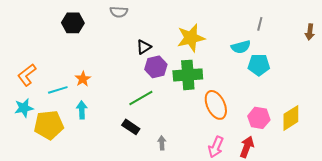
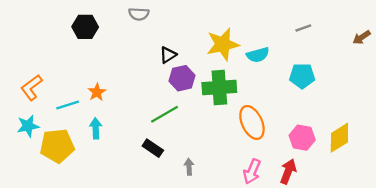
gray line: (260, 24) -> (303, 28), turned 56
brown arrow: (310, 32) -> (362, 37), turned 49
cyan semicircle: (241, 47) -> (258, 55), moved

